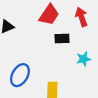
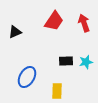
black rectangle: (62, 38) -> (66, 61), moved

